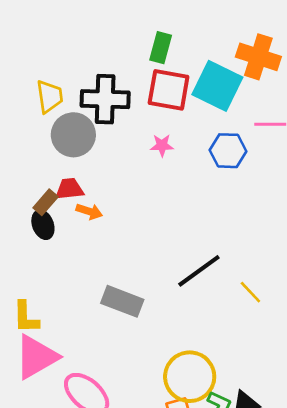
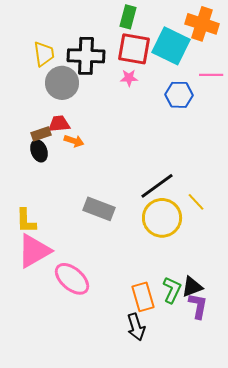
pink star: (162, 145) -> (129, 78), moved
brown rectangle: (46, 202) -> (41, 134), turned 30
yellow circle: (190, 377) -> (162, 218), moved

